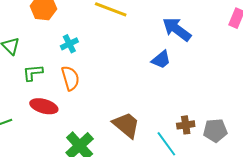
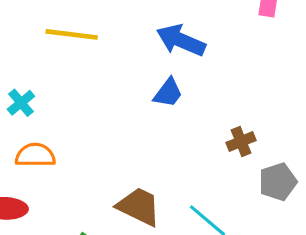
orange semicircle: (70, 78) -> (35, 155), turned -60
brown cross: (186, 125) -> (241, 142), moved

